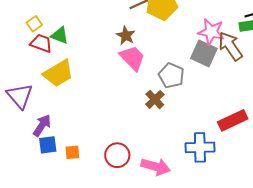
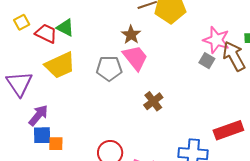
yellow square: (34, 24) -> (22, 22), moved
gray square: (204, 53) -> (207, 61), size x0.6
gray pentagon: (171, 75) -> (109, 68), moved, turned -30
orange square: (72, 152) -> (56, 144), moved

